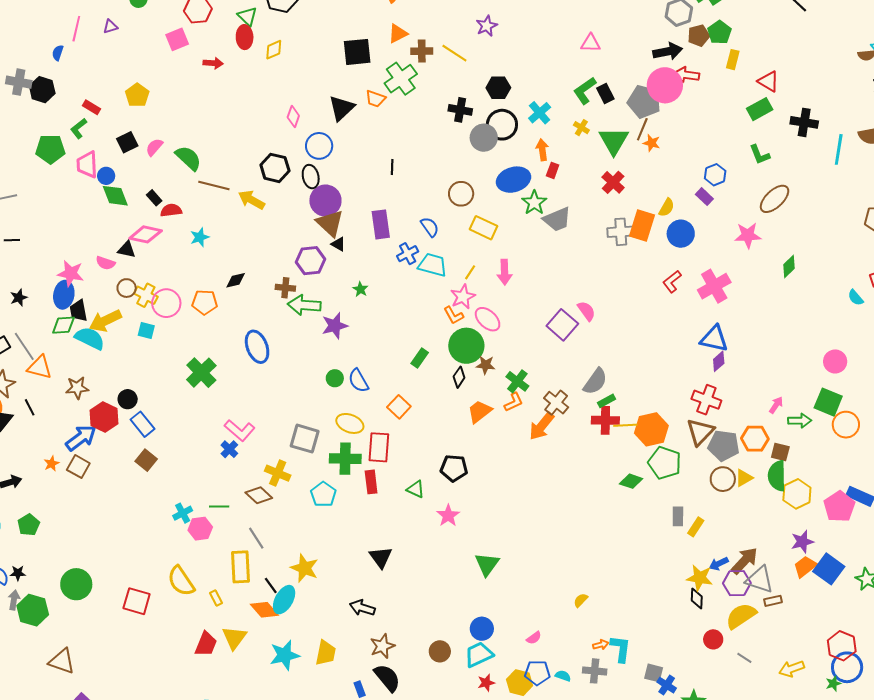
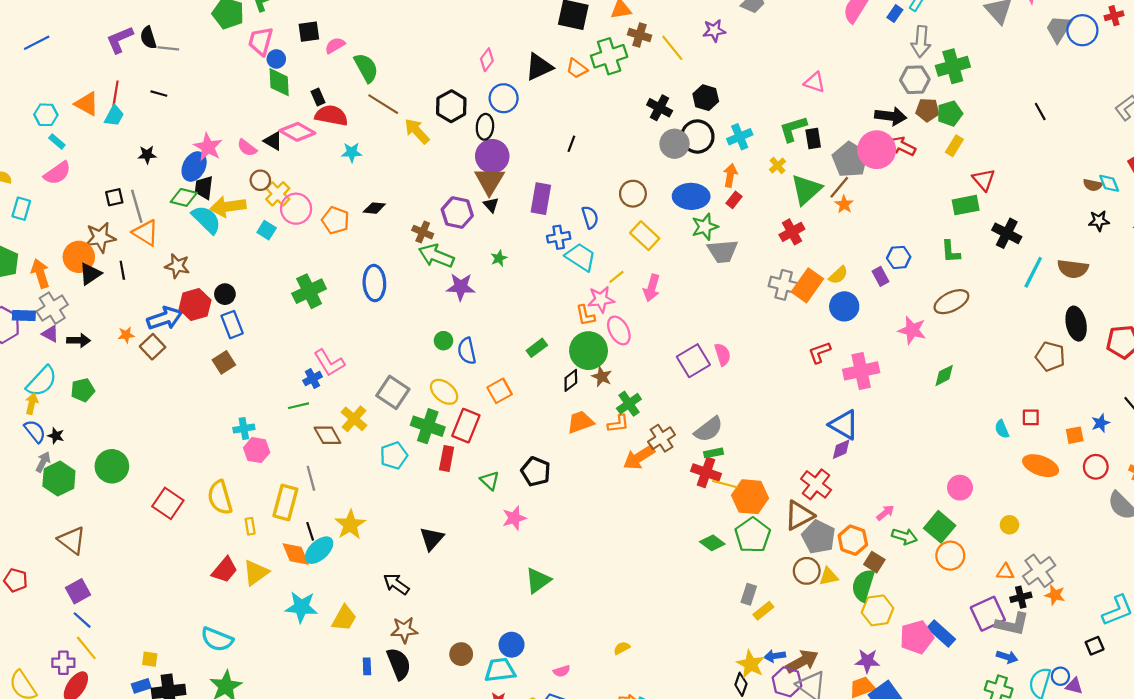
red semicircle: (171, 210) -> (331, 115), size x1.4
green line: (219, 506) -> (298, 406), moved, turned -30

